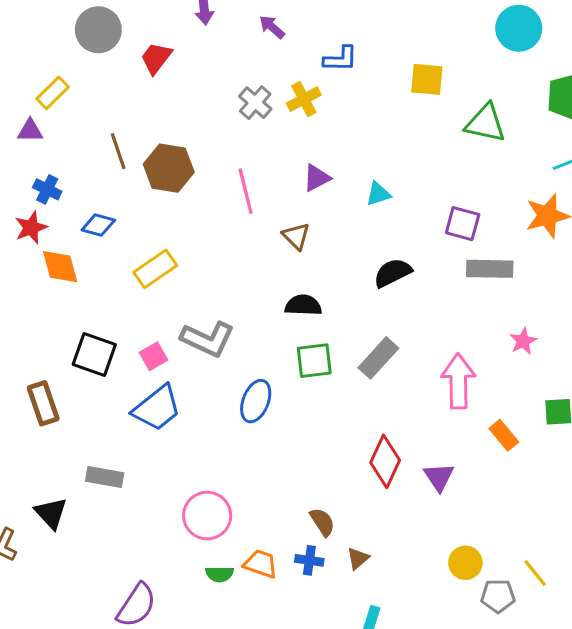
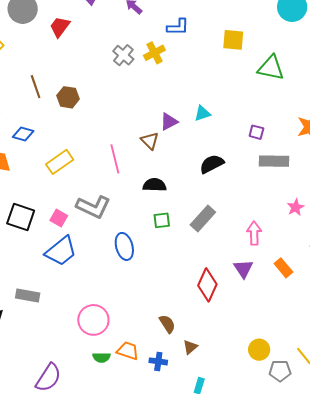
brown hexagon: (169, 168) -> (68, 97), size x0.7
purple triangle: (317, 178) -> (169, 122), moved
pink line: (246, 191) -> (115, 159), moved
purple square: (463, 224) -> (256, 132), size x0.7
pink square: (154, 356) -> (59, 218), turned -30
green square: (314, 361) -> (162, 220), size x0.7
pink arrow: (458, 381) -> (254, 233), size x0.7
blue ellipse: (256, 401) -> (124, 246), turned -36
purple triangle: (439, 477) -> (243, 269), moved
blue cross: (309, 560) -> (158, 361), moved

